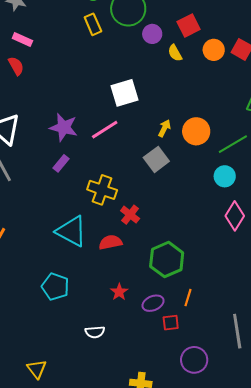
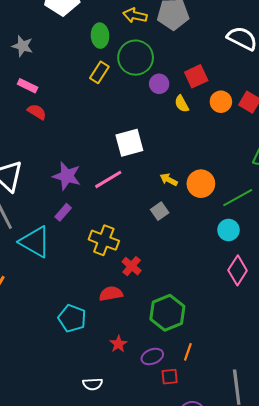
yellow rectangle: (93, 24) -> (99, 72), turned 55
red semicircle: (16, 66) -> (37, 112), moved, turned -30
yellow arrow: (164, 128) -> (169, 180), turned -90
gray square: (156, 159) -> (160, 211), size x0.7
cyan triangle: (71, 231) -> (35, 242), moved
cyan pentagon: (55, 287) -> (72, 318), moved

